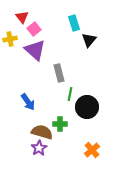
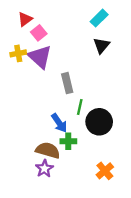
red triangle: (22, 17) -> (25, 19), turned 32
cyan rectangle: (74, 23) -> (99, 18), moved, turned 63
yellow cross: (10, 39) -> (18, 53), moved
blue arrow: (28, 102) -> (59, 123), moved

